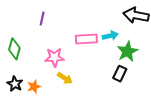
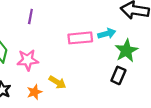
pink star: (55, 57) -> (28, 60), moved
orange star: (34, 87) -> (34, 92), moved

